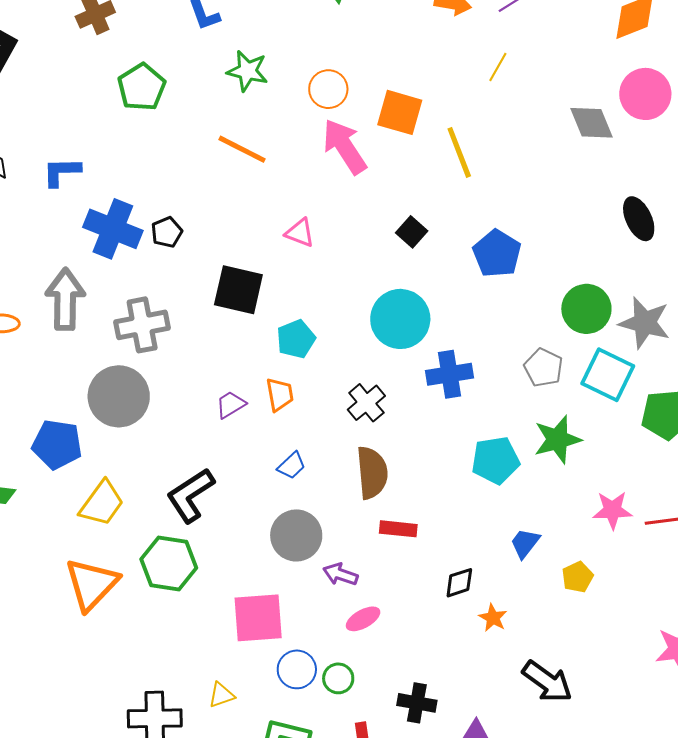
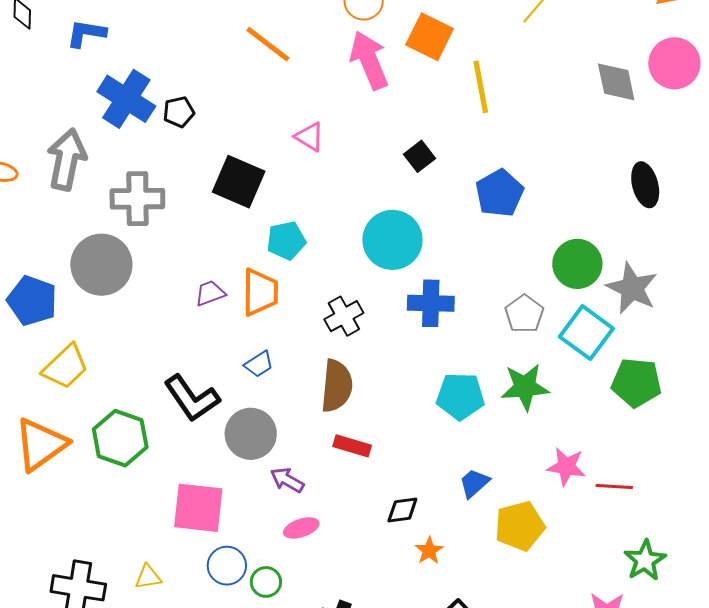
orange trapezoid: (280, 394) -> (260, 292), size x1.4
black L-shape: (190, 495) -> (192, 398), moved, turned -102
yellow pentagon: (578, 577) -> (520, 526), size x1.6

